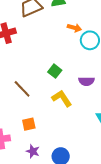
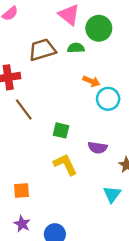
green square: (55, 71) -> (61, 130), turned -32
brown line: (22, 89) -> (24, 110), moved

